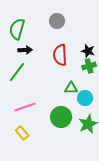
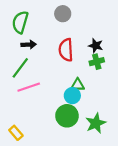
cyan circle: (85, 98) -> (72, 96), moved
pink line: (25, 107) -> (29, 87), moved
yellow rectangle: (22, 133) -> (16, 133), moved

